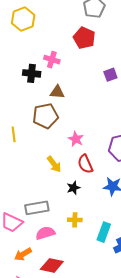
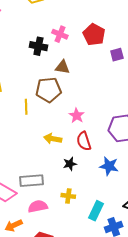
red pentagon: (84, 38) -> (94, 35), moved
yellow line: (14, 134) -> (26, 107), moved
yellow arrow: (54, 164) -> (53, 139), turned 132

